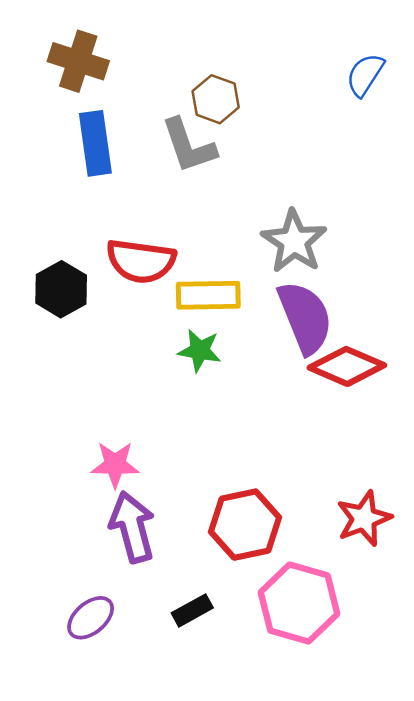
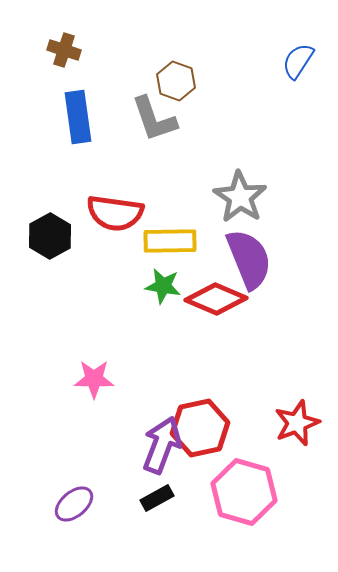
brown cross: (78, 61) -> (64, 50), size x0.7
red diamond: (347, 366) -> (216, 299), moved
purple arrow: (132, 527) -> (162, 445), moved, turned 36

